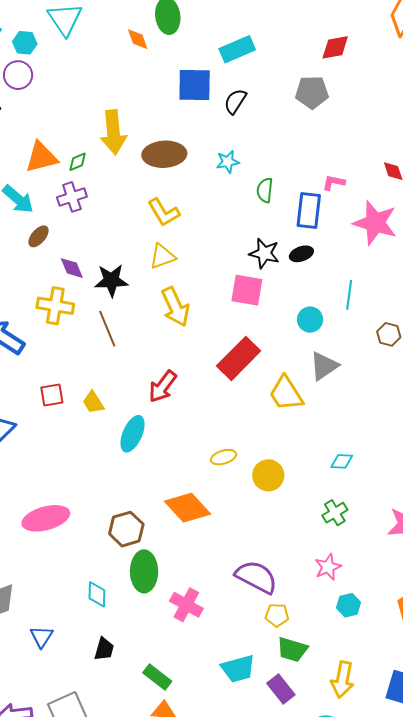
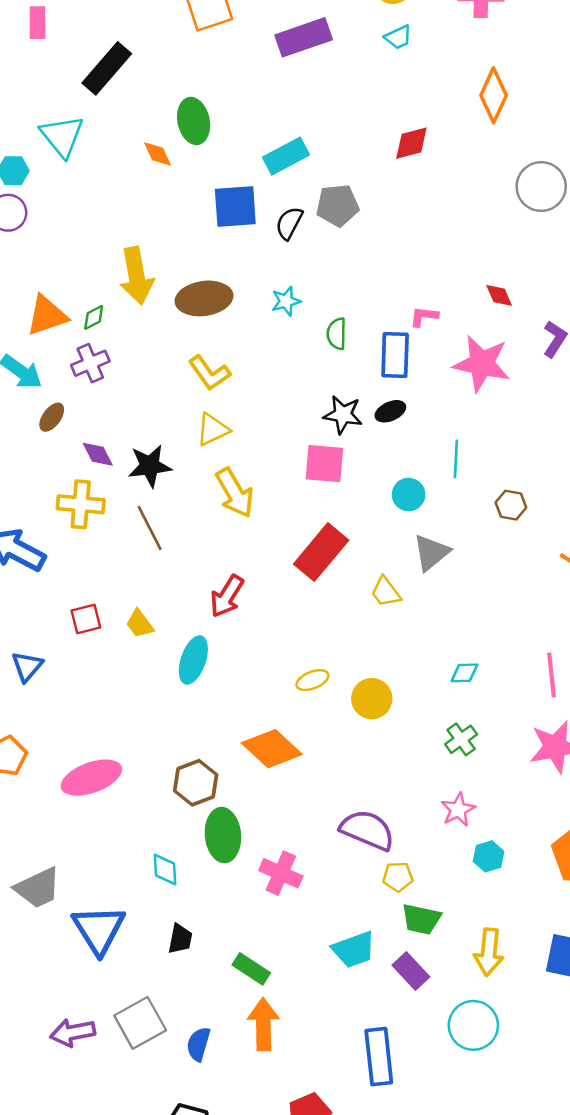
gray pentagon: (312, 92) -> (338, 205), moved
yellow trapezoid: (286, 394) -> (386, 592), size x0.7
blue triangle: (42, 637) -> (99, 930), size x1.8

